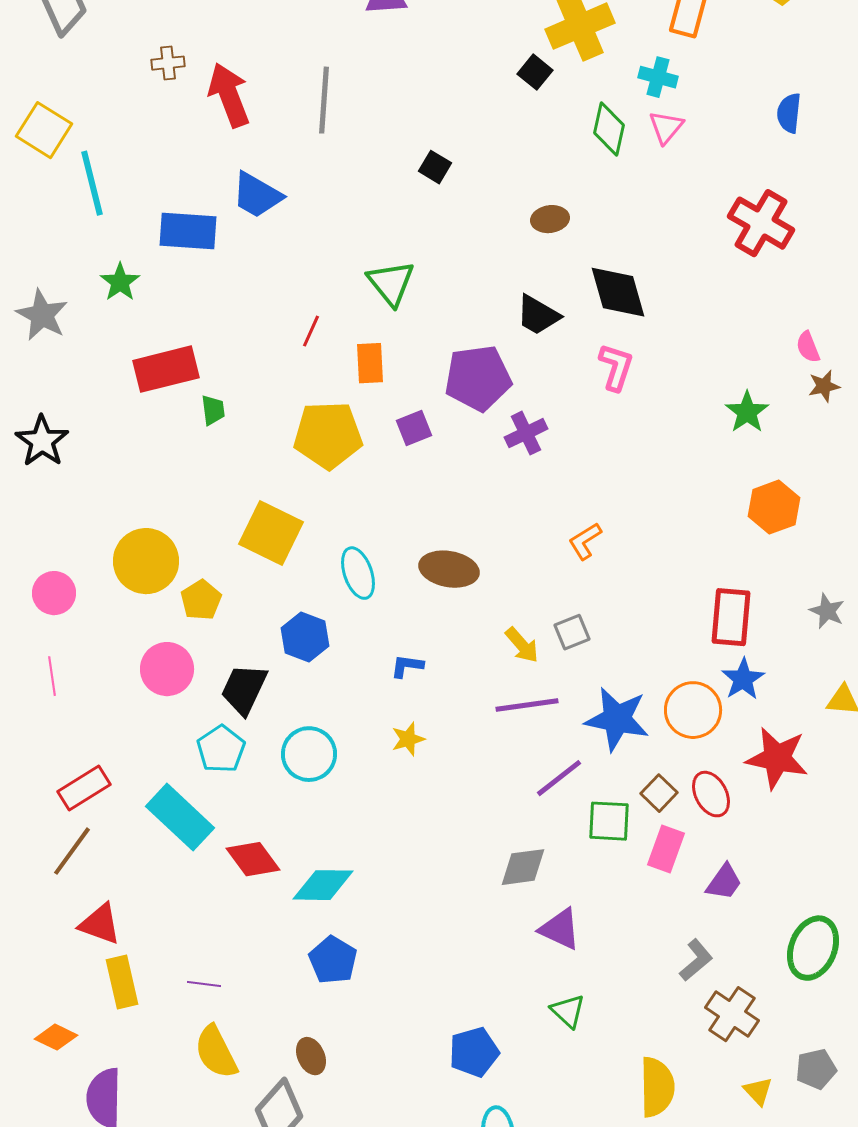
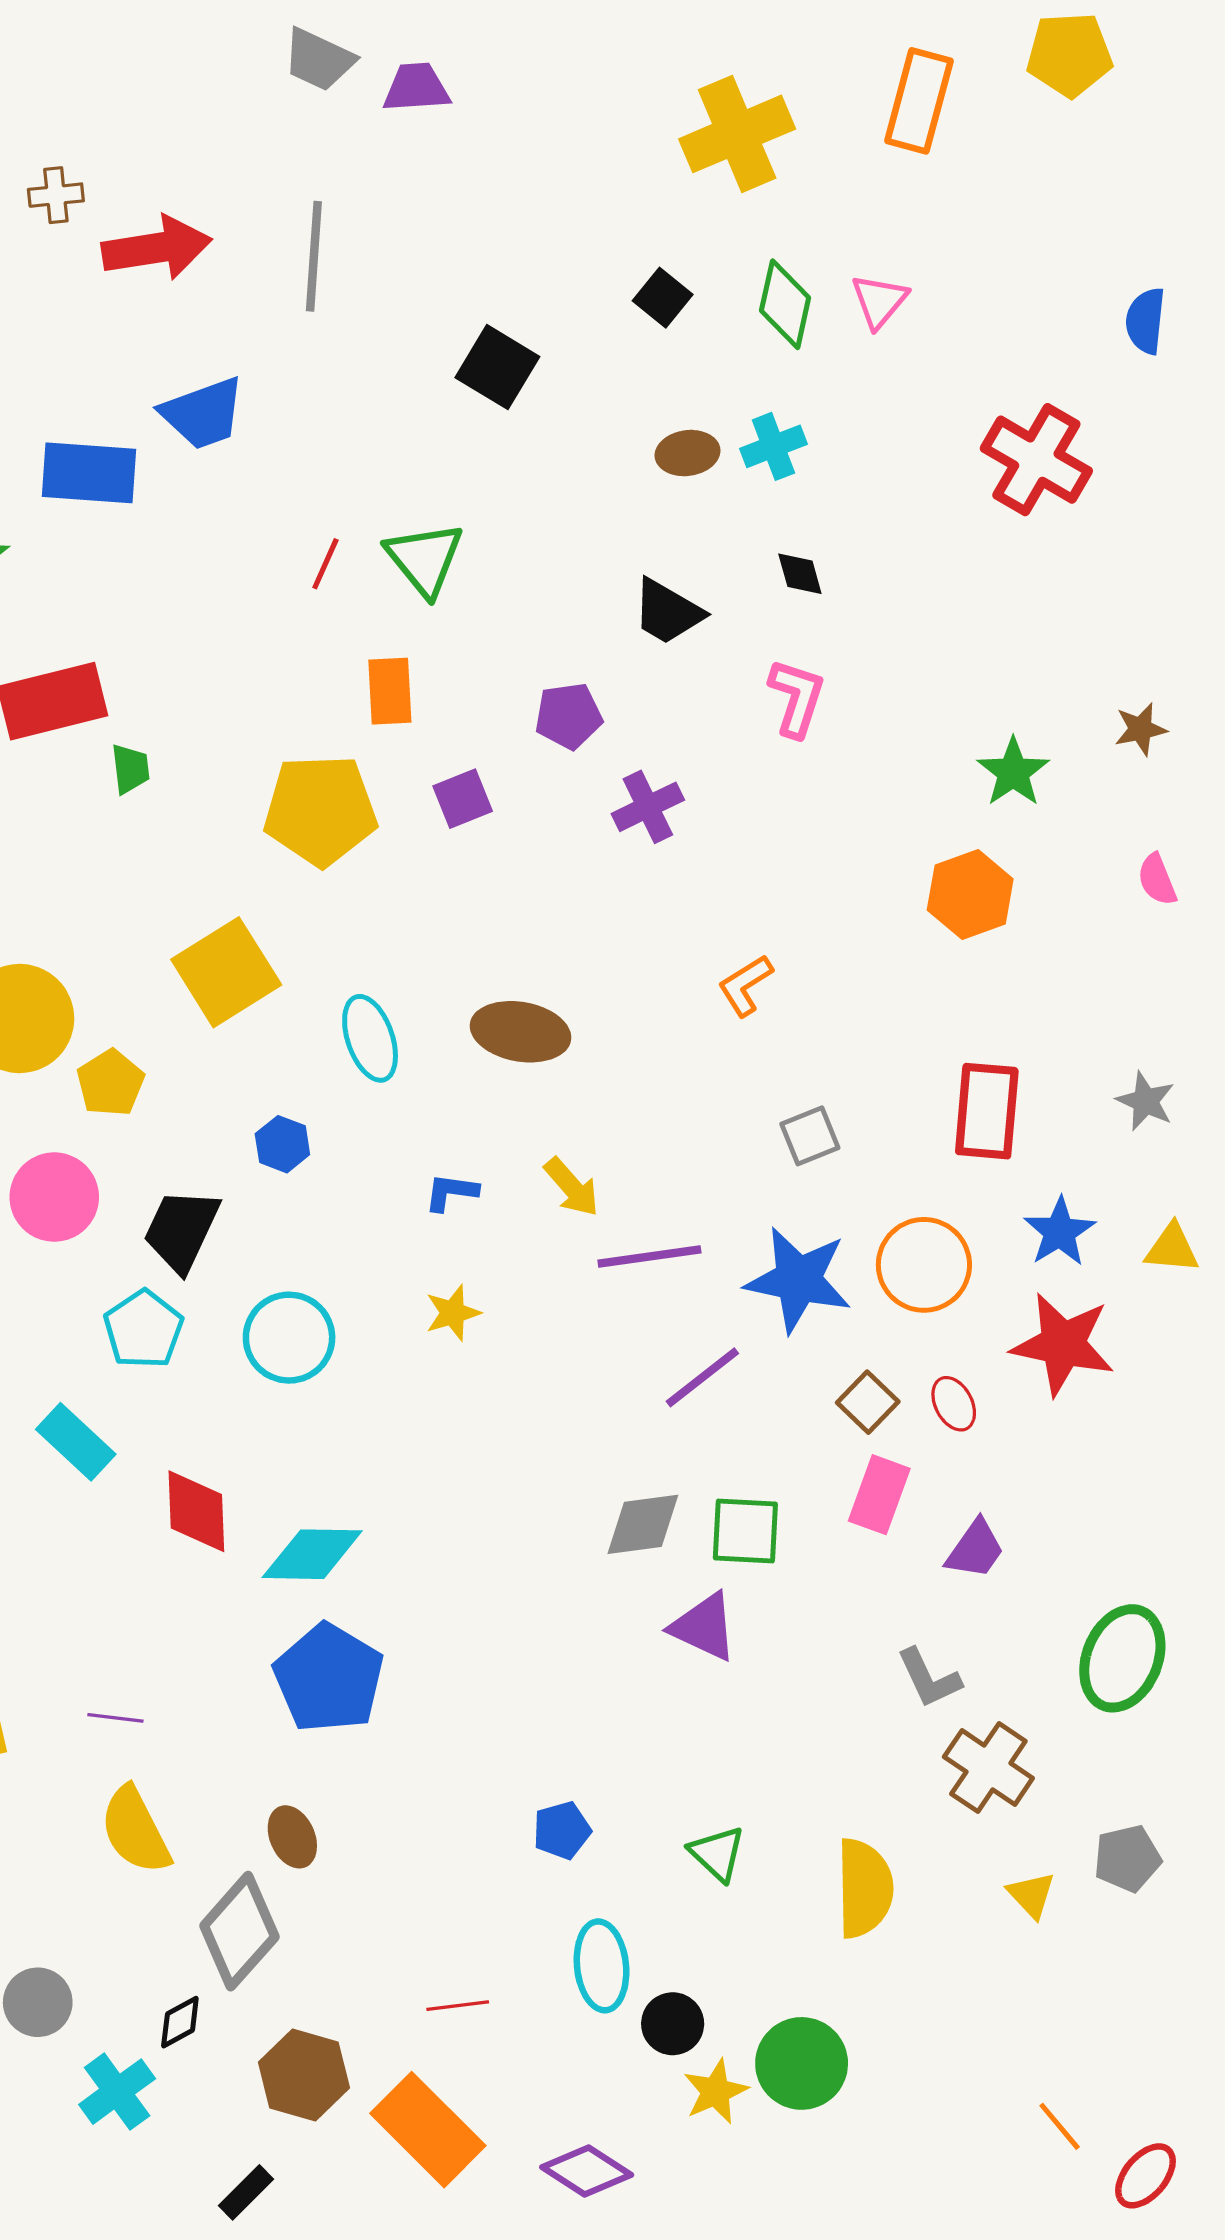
black square: (535, 72) -> (663, 298), moved
cyan cross: (658, 77) -> (773, 446), moved, turned -36
red arrow: (229, 95) -> (157, 248), turned 102
blue semicircle: (789, 113) -> (1145, 321), moved
black square: (435, 167) -> (497, 367), size x1.5
blue trapezoid: (257, 195) -> (203, 413), turned -50
black diamond: (618, 292) -> (800, 574), size x0.5
red line: (311, 331) -> (325, 564), moved
pink semicircle: (808, 347) -> (1157, 880), moved
purple pentagon: (478, 378) -> (568, 716), size x0.6
orange hexagon: (774, 507) -> (970, 894), moved
yellow square: (271, 533) -> (226, 972), turned 32
gray square: (572, 632) -> (810, 1136), moved
blue hexagon: (305, 637) -> (282, 1144), size x0.7
yellow arrow: (522, 645) -> (572, 1187), moved
blue star: (743, 679) -> (1060, 1232), moved
red ellipse: (711, 794) -> (954, 1404), size x0.7
cyan rectangle: (180, 817) -> (76, 1442), size x0.7
green square: (609, 821) -> (745, 1531), moved
red diamond: (253, 859) -> (196, 1511), turned 34
blue pentagon: (333, 960) -> (329, 1678), size x1.4
gray L-shape: (696, 960) -> (929, 1678), turned 105
green triangle: (568, 1011) -> (717, 1853), moved
blue pentagon: (474, 1052) -> (562, 1830), size x0.7

